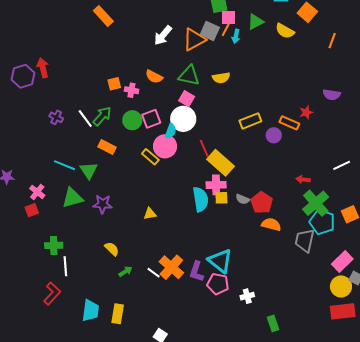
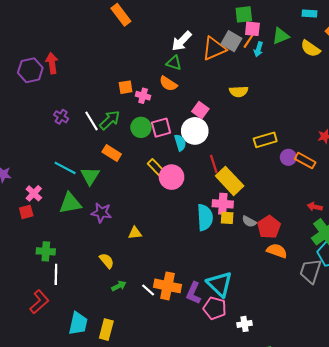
green triangle: (189, 76) -> (174, 63), moved, size x0.7
orange rectangle: (289, 123) -> (305, 161), moved
cyan semicircle: (171, 131) -> (180, 143), turned -42
pink circle: (165, 146) -> (172, 177), moved
yellow triangle: (150, 214) -> (135, 233), moved
orange cross: (171, 267) -> (167, 286), turned -35

